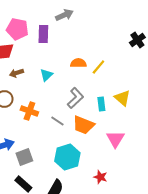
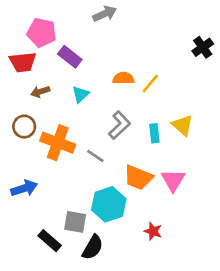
purple rectangle: (43, 34) -> (70, 57), moved, turned -54
orange cross: (29, 111) -> (58, 143), size x1.4
orange trapezoid: (83, 125) -> (138, 178), moved
gray square: (24, 157) -> (75, 222), moved, turned 30

